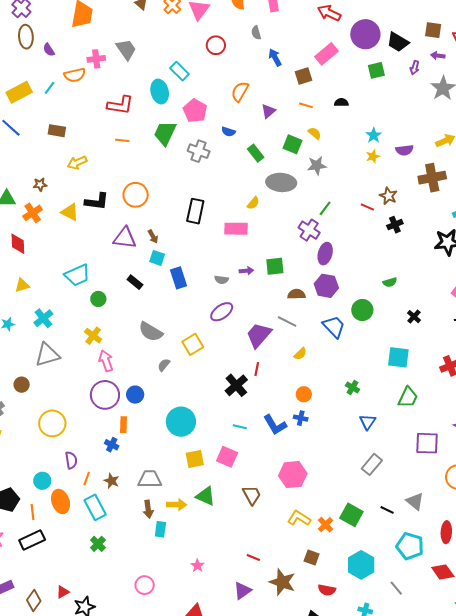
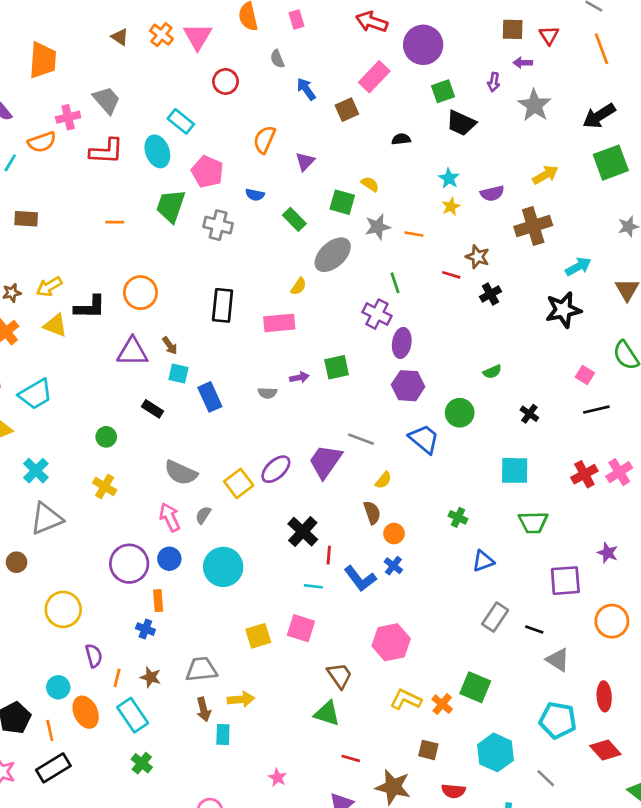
black trapezoid: (398, 42) -> (461, 123), moved
red L-shape: (120, 105) -> (106, 151), moved
orange line: (306, 105) -> (414, 234), moved
yellow arrow: (77, 163) -> (49, 287), moved
gray ellipse: (281, 182) -> (333, 255), turned -40
green line: (325, 208) -> (395, 283), turned -49
cyan trapezoid: (77, 275) -> (36, 394), moved
brown semicircle: (296, 294) -> (372, 513), moved, turned 78
purple ellipse: (222, 312) -> (276, 469), moved
pink arrow: (106, 361) -> (170, 517), moved
red line: (257, 369) -> (329, 555), moved
green trapezoid: (408, 397) -> (533, 522), turned 70
blue cross: (301, 418) -> (393, 566), turned 32
cyan circle: (181, 422) -> (223, 567), moved
blue triangle: (368, 422) -> (483, 561), turned 42
green triangle: (206, 496) -> (327, 713), moved
black line: (387, 510) -> (534, 630), moved

